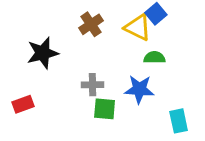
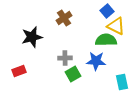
yellow triangle: (138, 27) -> (116, 26), moved
green semicircle: (154, 58) -> (106, 40), size x1.5
green square: (105, 109) -> (73, 74), turned -35

